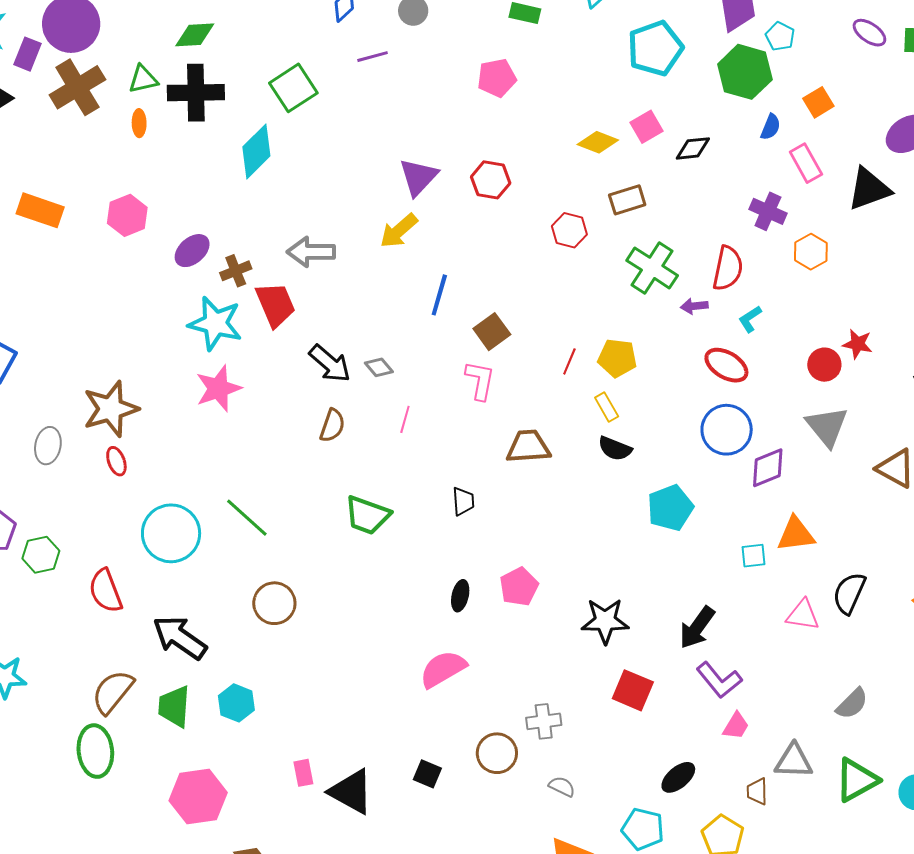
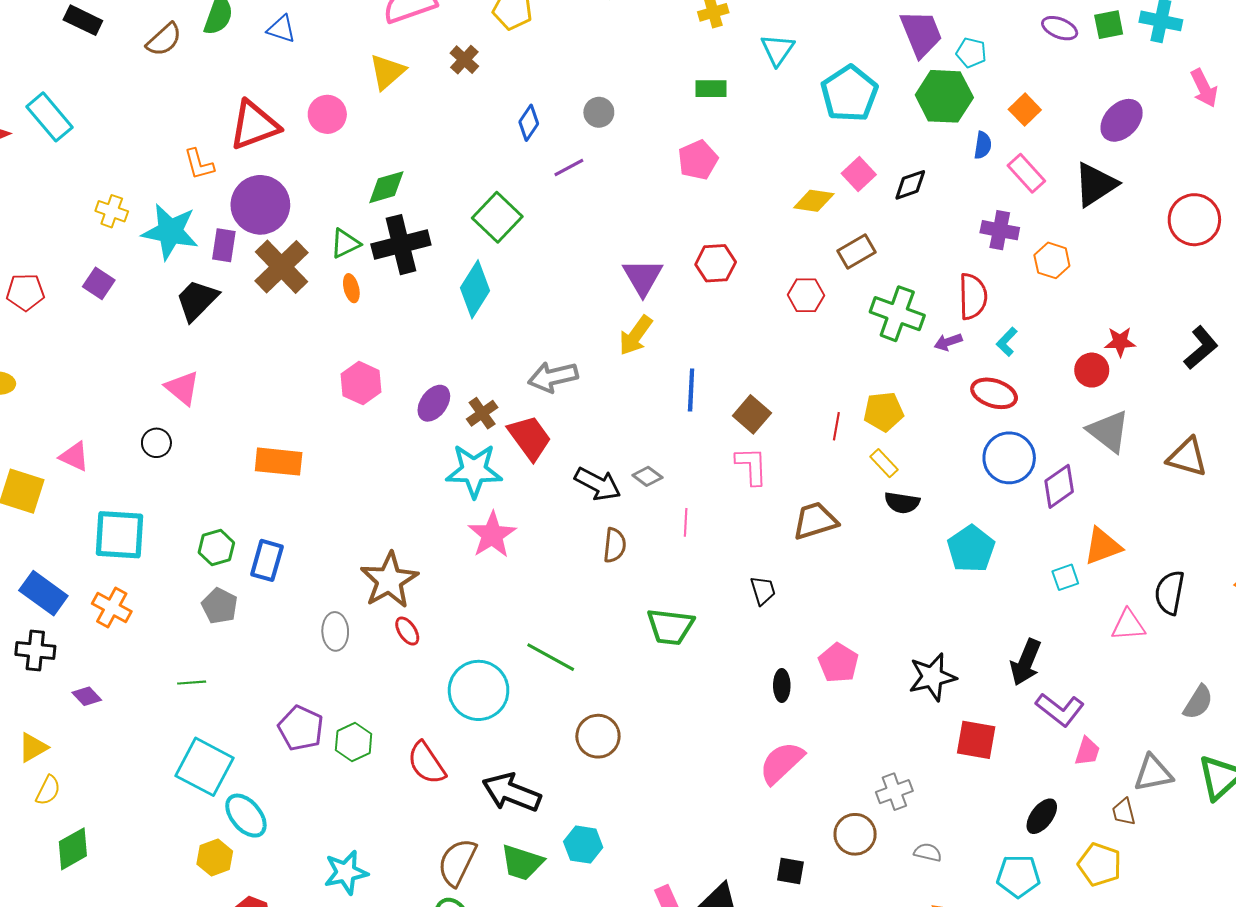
orange rectangle: (40, 210) -> (279, 462), moved
green trapezoid: (174, 706) -> (522, 863), turned -63

